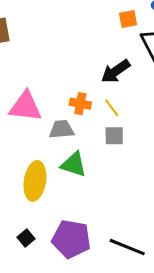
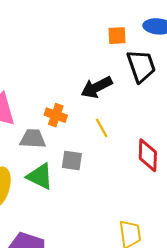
yellow line: (112, 108) -> (102, 128), moved
gray square: (114, 136) -> (72, 160), moved

